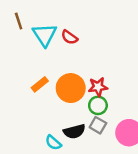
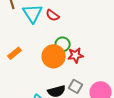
orange rectangle: (40, 84) -> (15, 53), moved
green circle: (98, 105) -> (63, 44), moved

